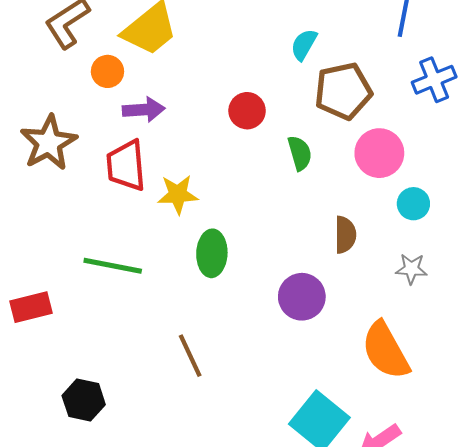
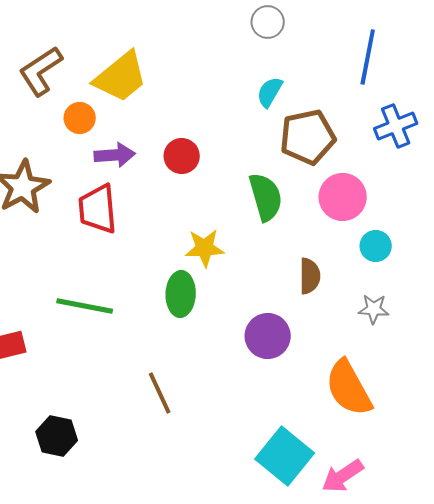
red circle: (247, 111) -> (182, 156), moved
green semicircle: (300, 153) -> (266, 197), size x1.4
yellow star: (178, 194) -> (205, 248), moved

